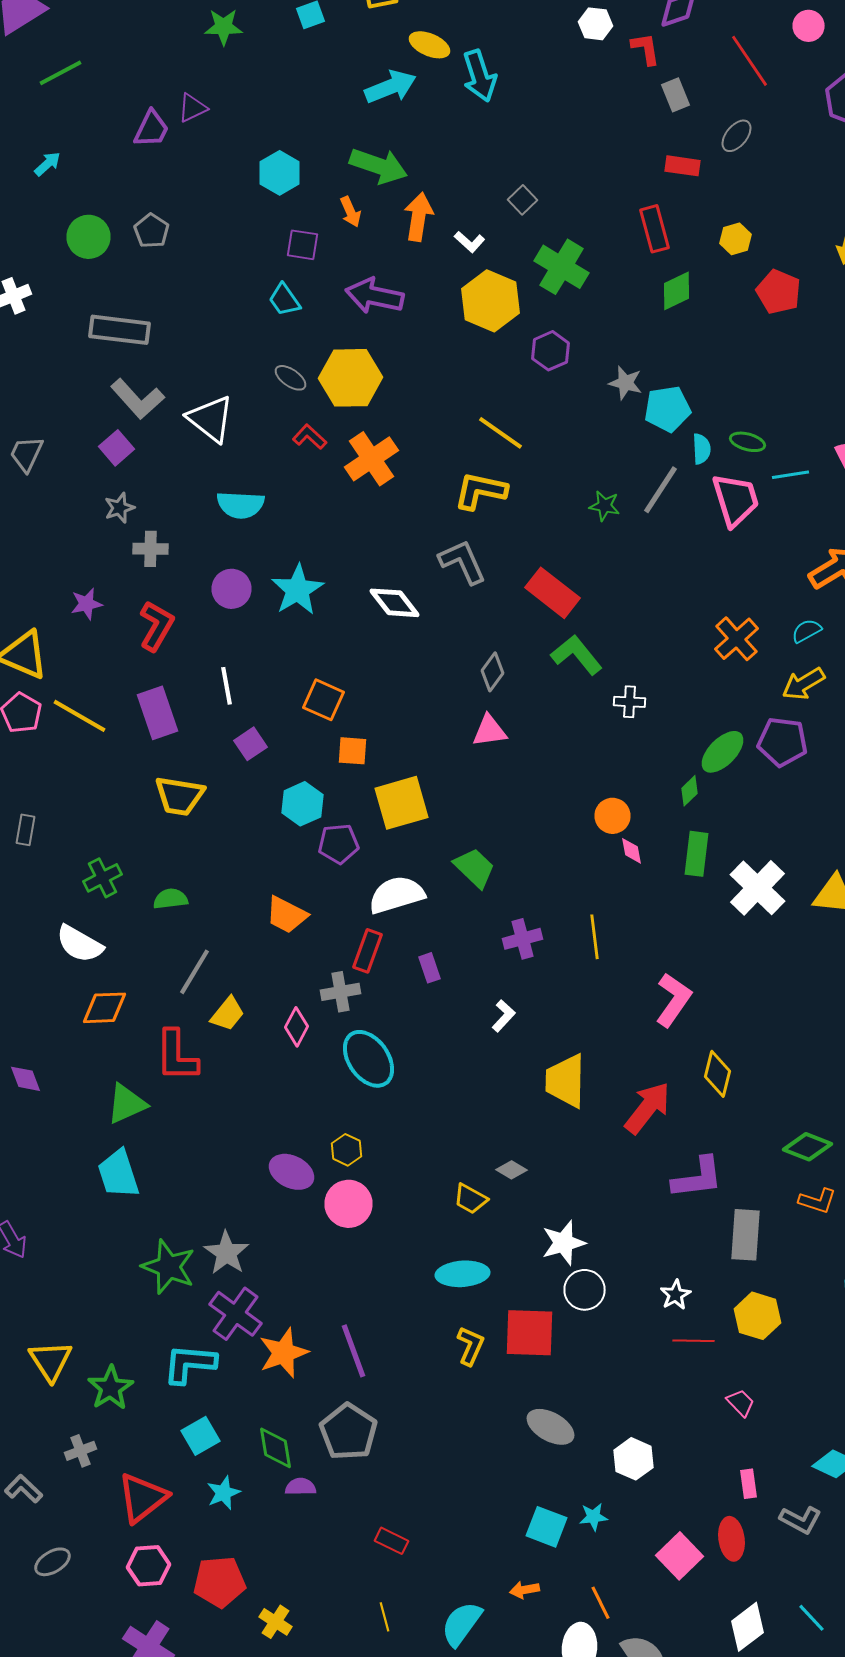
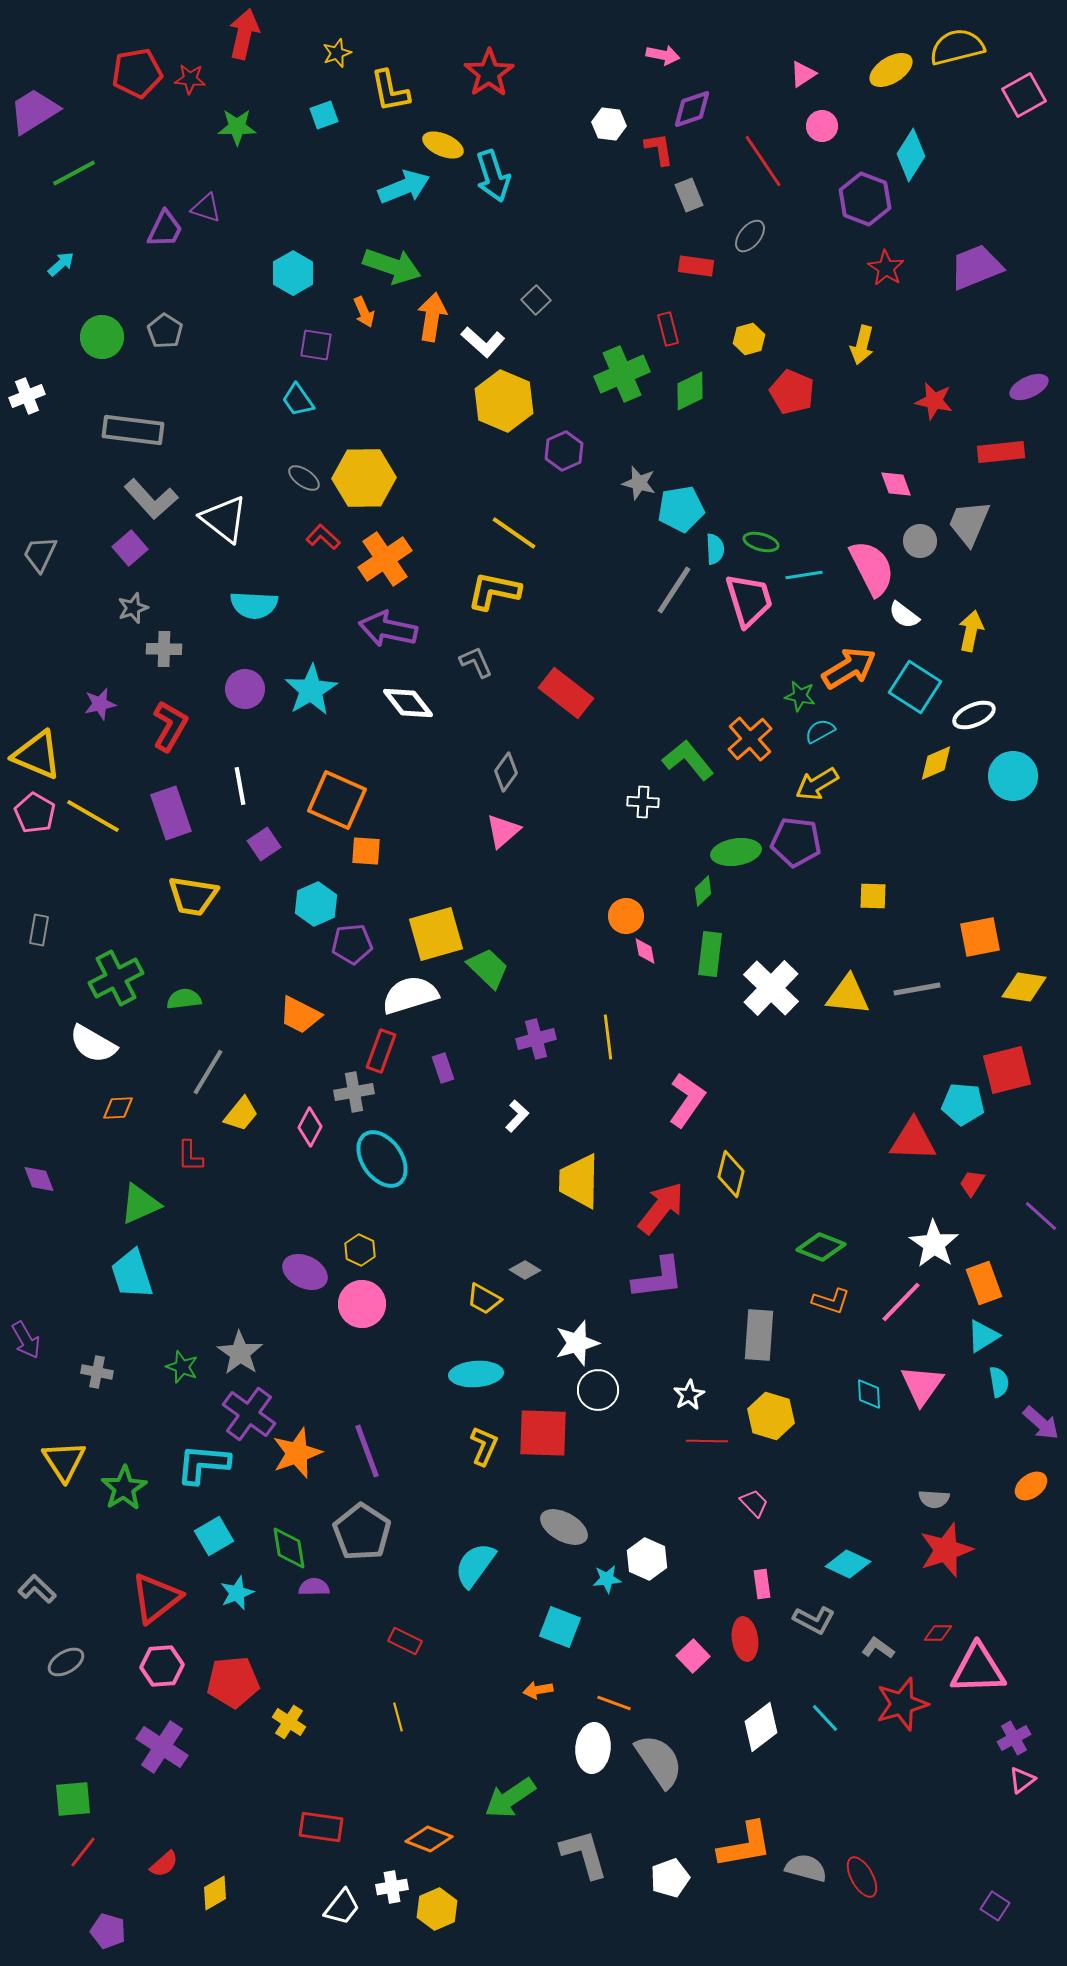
purple triangle: (192, 108) -> (206, 208), turned 44
red rectangle: (654, 229) -> (668, 329), size x0.7
white L-shape: (470, 242) -> (483, 342), size x1.4
green cross: (562, 267) -> (622, 374), moved, turned 36
purple arrow: (374, 296) -> (388, 629), moved
green star: (604, 506) -> (800, 696), moved
gray L-shape: (462, 562) -> (476, 662), size x0.7
green L-shape: (576, 655) -> (688, 760), moved
orange square: (324, 700) -> (337, 800), size x1.4
pink triangle: (490, 731) -> (503, 831), turned -33
green ellipse: (722, 752) -> (736, 852), turned 36
yellow square: (402, 803) -> (436, 934), moved
green cross: (102, 878) -> (116, 978), size x1.4
orange diamond: (104, 1008) -> (118, 1108), size x0.7
red L-shape: (176, 1056) -> (190, 1156), size x0.6
purple L-shape: (698, 1178) -> (658, 1278), moved
green star: (168, 1267) -> (182, 1367), size x0.6
gray cross: (80, 1451) -> (97, 1372), moved, turned 32
cyan star: (594, 1517) -> (607, 1579), moved
pink square: (680, 1556) -> (693, 1656), size x0.7
orange line: (600, 1603) -> (614, 1703), turned -44
cyan semicircle: (462, 1624) -> (475, 1565), moved

